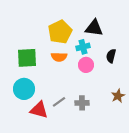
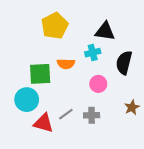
yellow pentagon: (60, 32) -> (55, 26), moved
black semicircle: (111, 56) -> (124, 63), size x1.5
green square: (27, 58) -> (40, 74), moved
pink circle: (86, 65) -> (98, 84), moved

